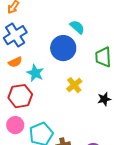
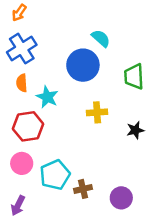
orange semicircle: (15, 62) -> (22, 83), turned 112
yellow cross: (74, 85) -> (97, 112), turned 35

